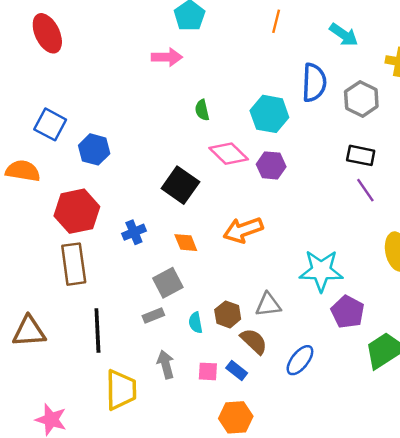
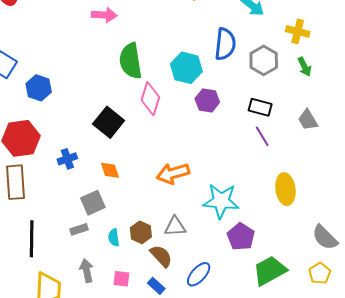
green semicircle: (202, 110) -> (131, 61), size x2.0
pink diamond: (229, 154) -> (150, 99), turned 60
purple hexagon: (271, 165) -> (207, 100), moved
orange arrow: (243, 230) -> (173, 173), moved
blue rectangle: (237, 371) -> (156, 286), moved

